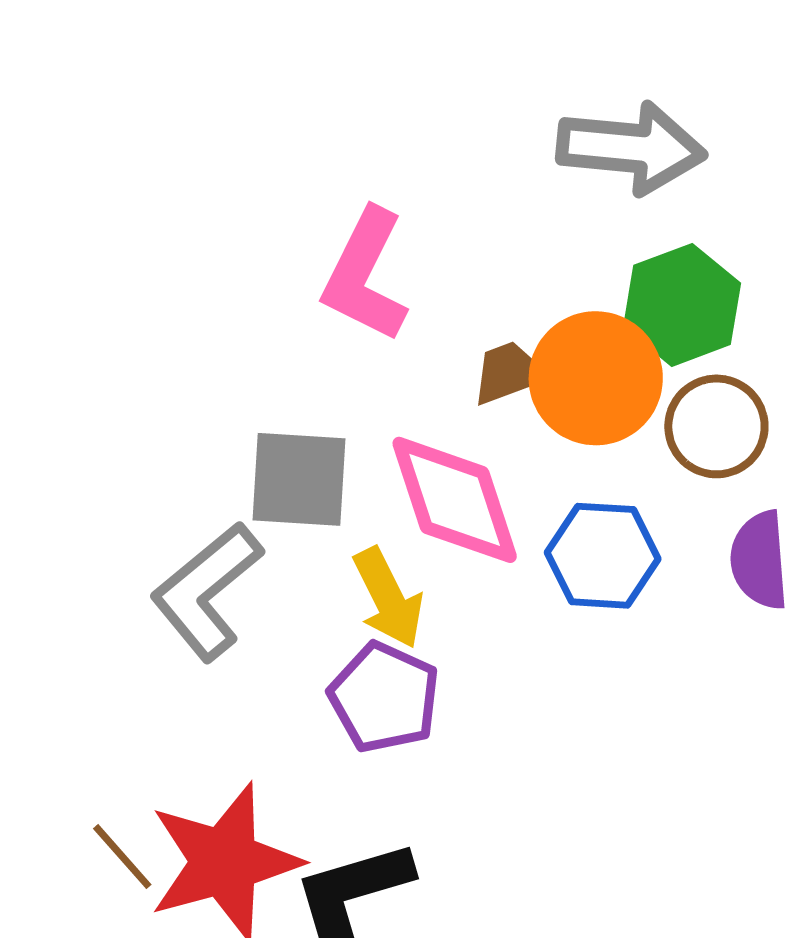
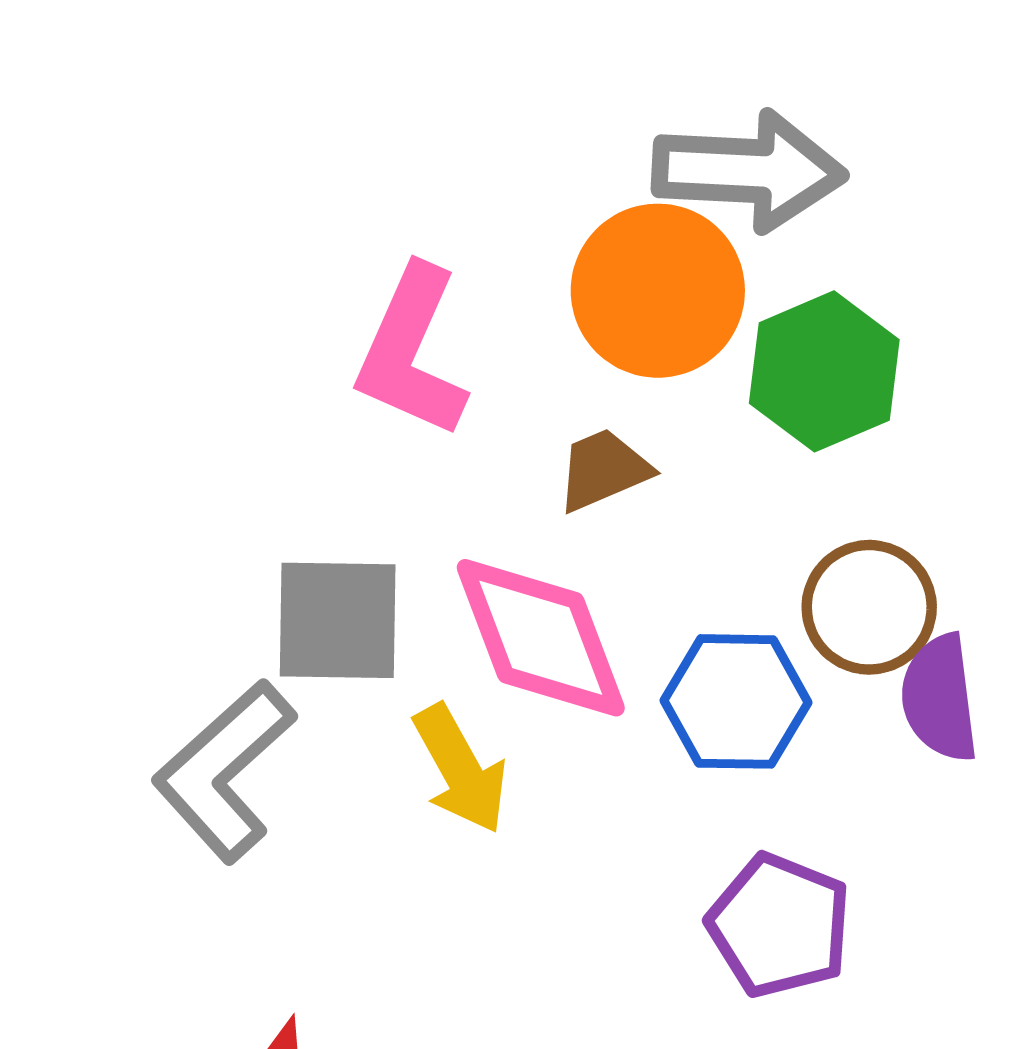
orange circle: (596, 378) -> (658, 291), moved
brown circle: (716, 426) -> (869, 607), moved
purple pentagon: (384, 697) -> (779, 925), moved

